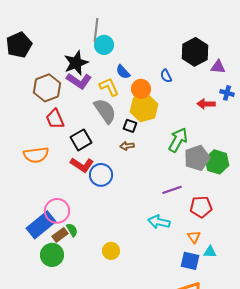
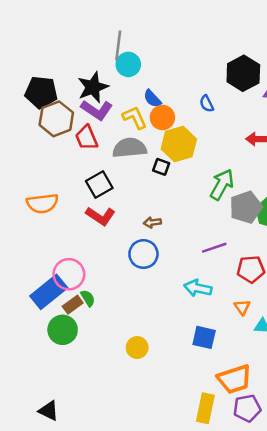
black pentagon: (19, 45) -> (41, 92), moved, turned 30
orange circle: (141, 89) -> (162, 118), moved
gray semicircle: (105, 111) -> (130, 148), turned -60
red trapezoid: (55, 119) -> (87, 138), moved
brown arrow: (127, 146) -> (152, 222), moved
blue circle: (101, 175) -> (143, 254), moved
yellow circle: (111, 251) -> (137, 348), moved
blue square: (190, 261) -> (204, 337), moved

